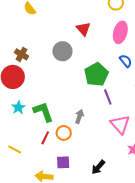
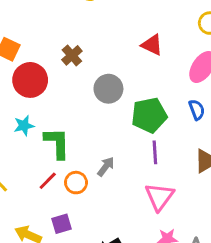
red triangle: (83, 29) -> (152, 45), turned -42
gray circle: (62, 51) -> (108, 89), moved
brown cross: (21, 54) -> (72, 55), moved
purple square: (63, 162) -> (62, 224), turned -32

